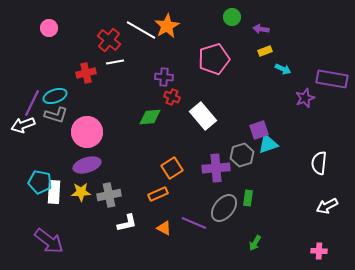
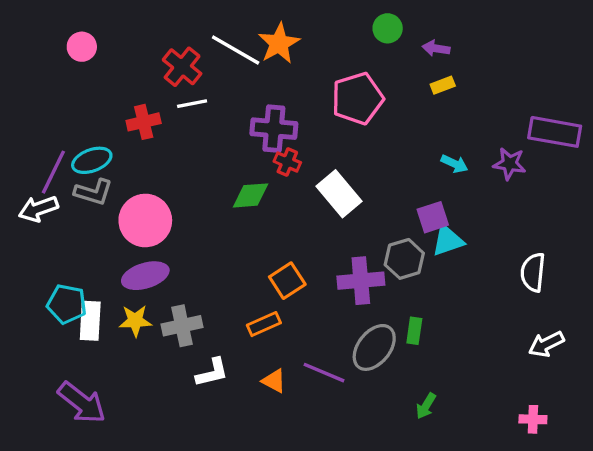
cyan arrow: (283, 69) -> (454, 164), moved
purple cross: (164, 77) -> (274, 129), size x1.5
purple star: (305, 98) -> (510, 164), turned 30

